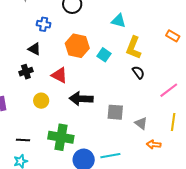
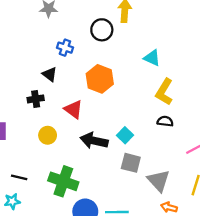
cyan square: (104, 55) -> (125, 135), moved
black semicircle: (138, 72) -> (165, 121), turned -56
gray triangle: (141, 123) -> (159, 181), size x1.5

